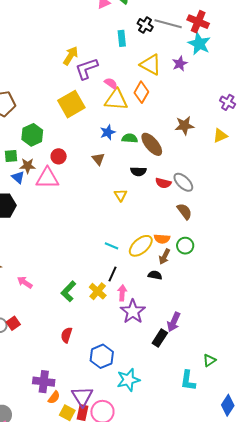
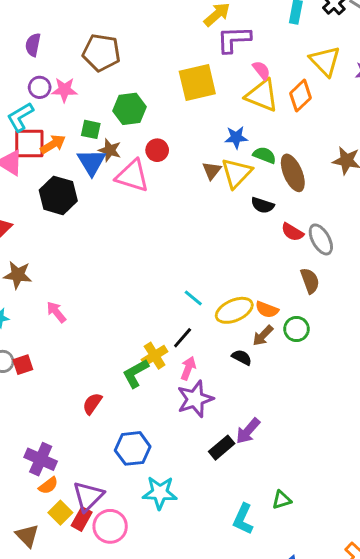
blue triangle: (18, 177) -> (92, 162), size x1.5
yellow triangle: (121, 195) -> (237, 173), moved, size x1.6
green L-shape: (68, 291) -> (136, 373), moved

